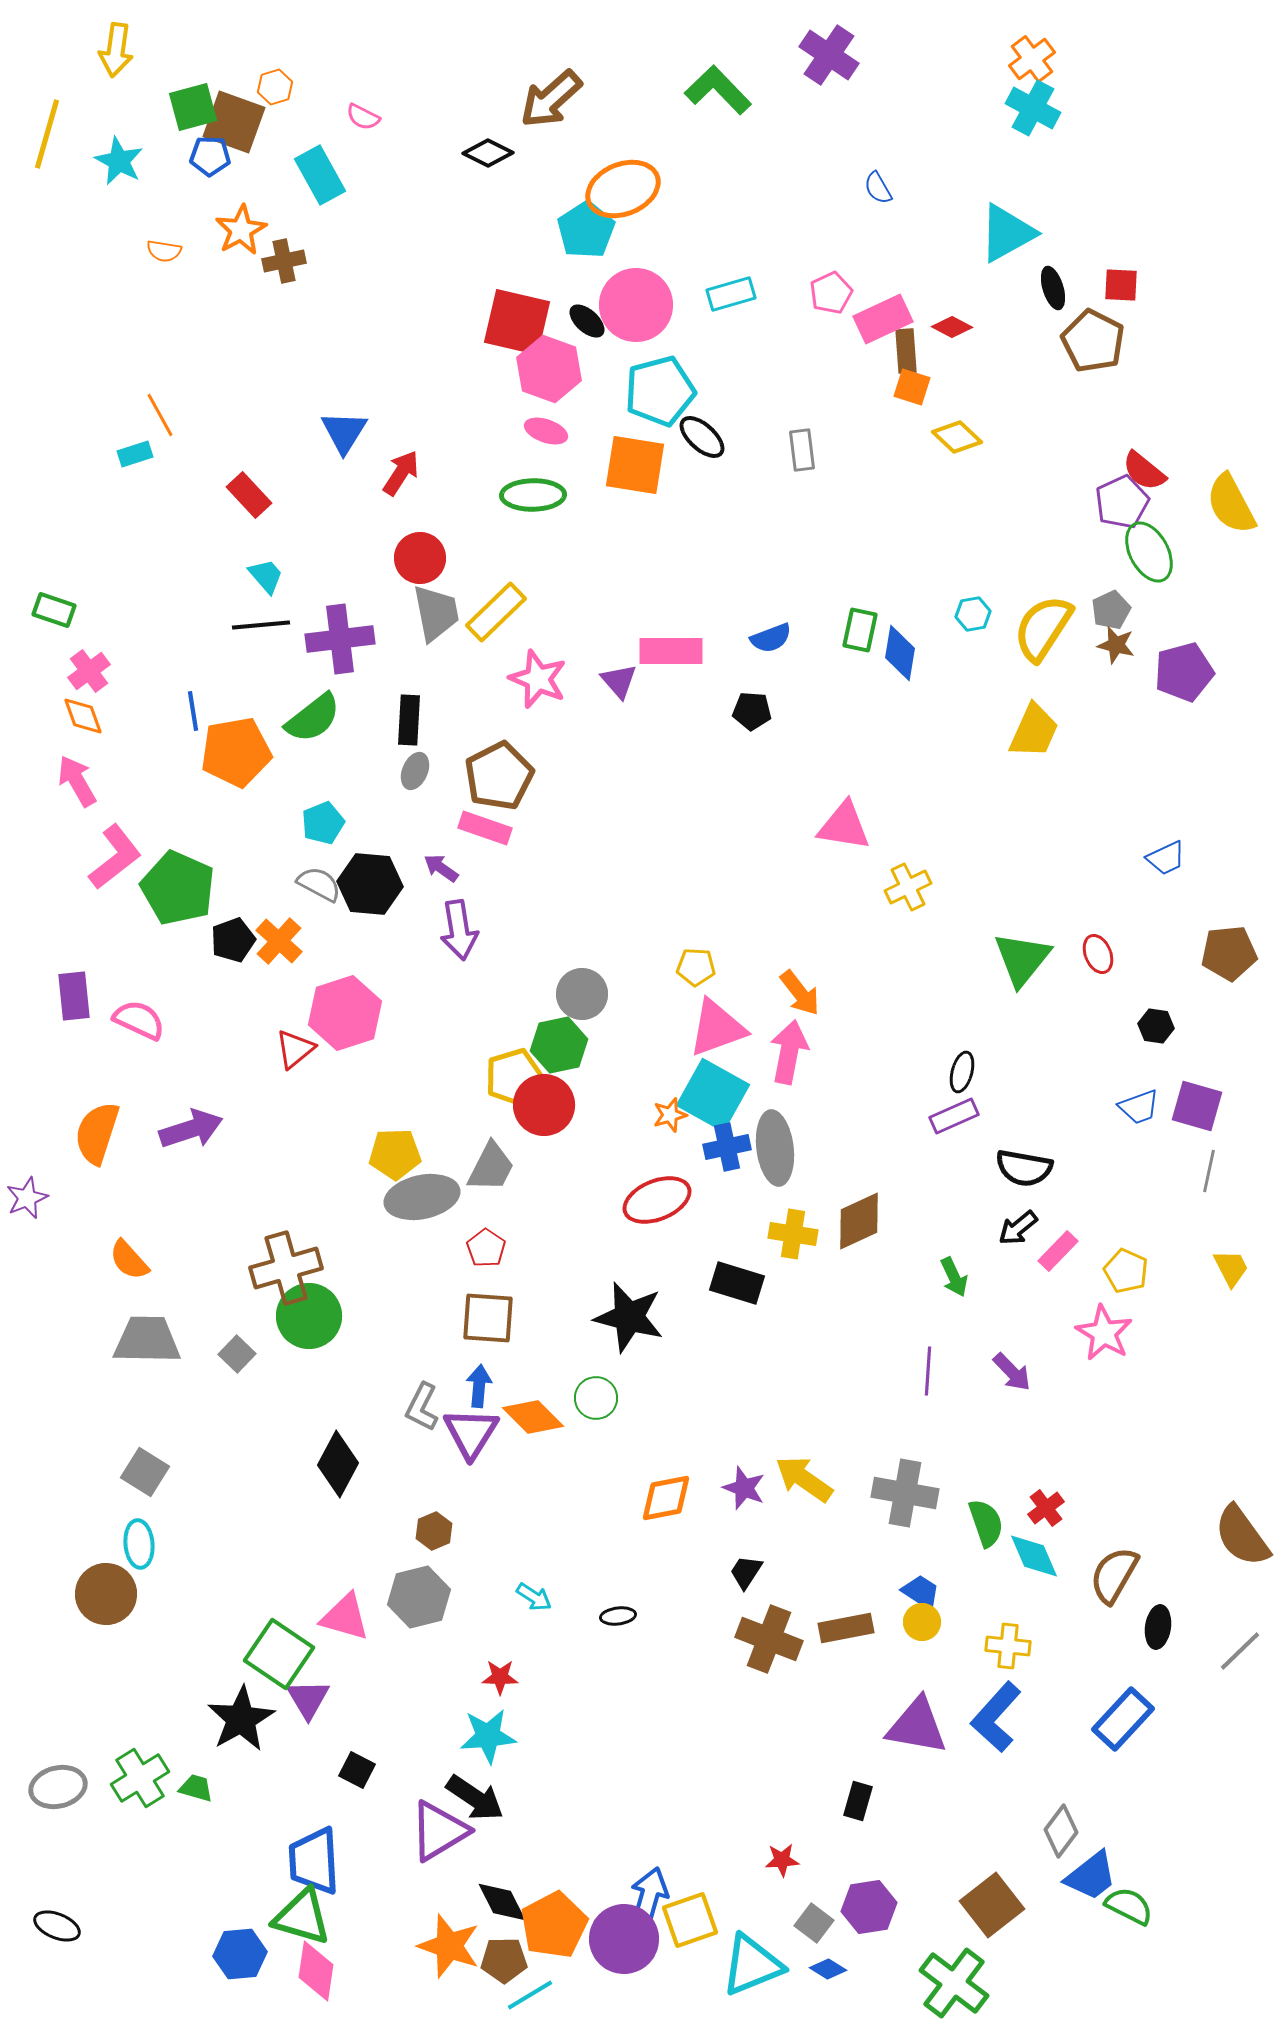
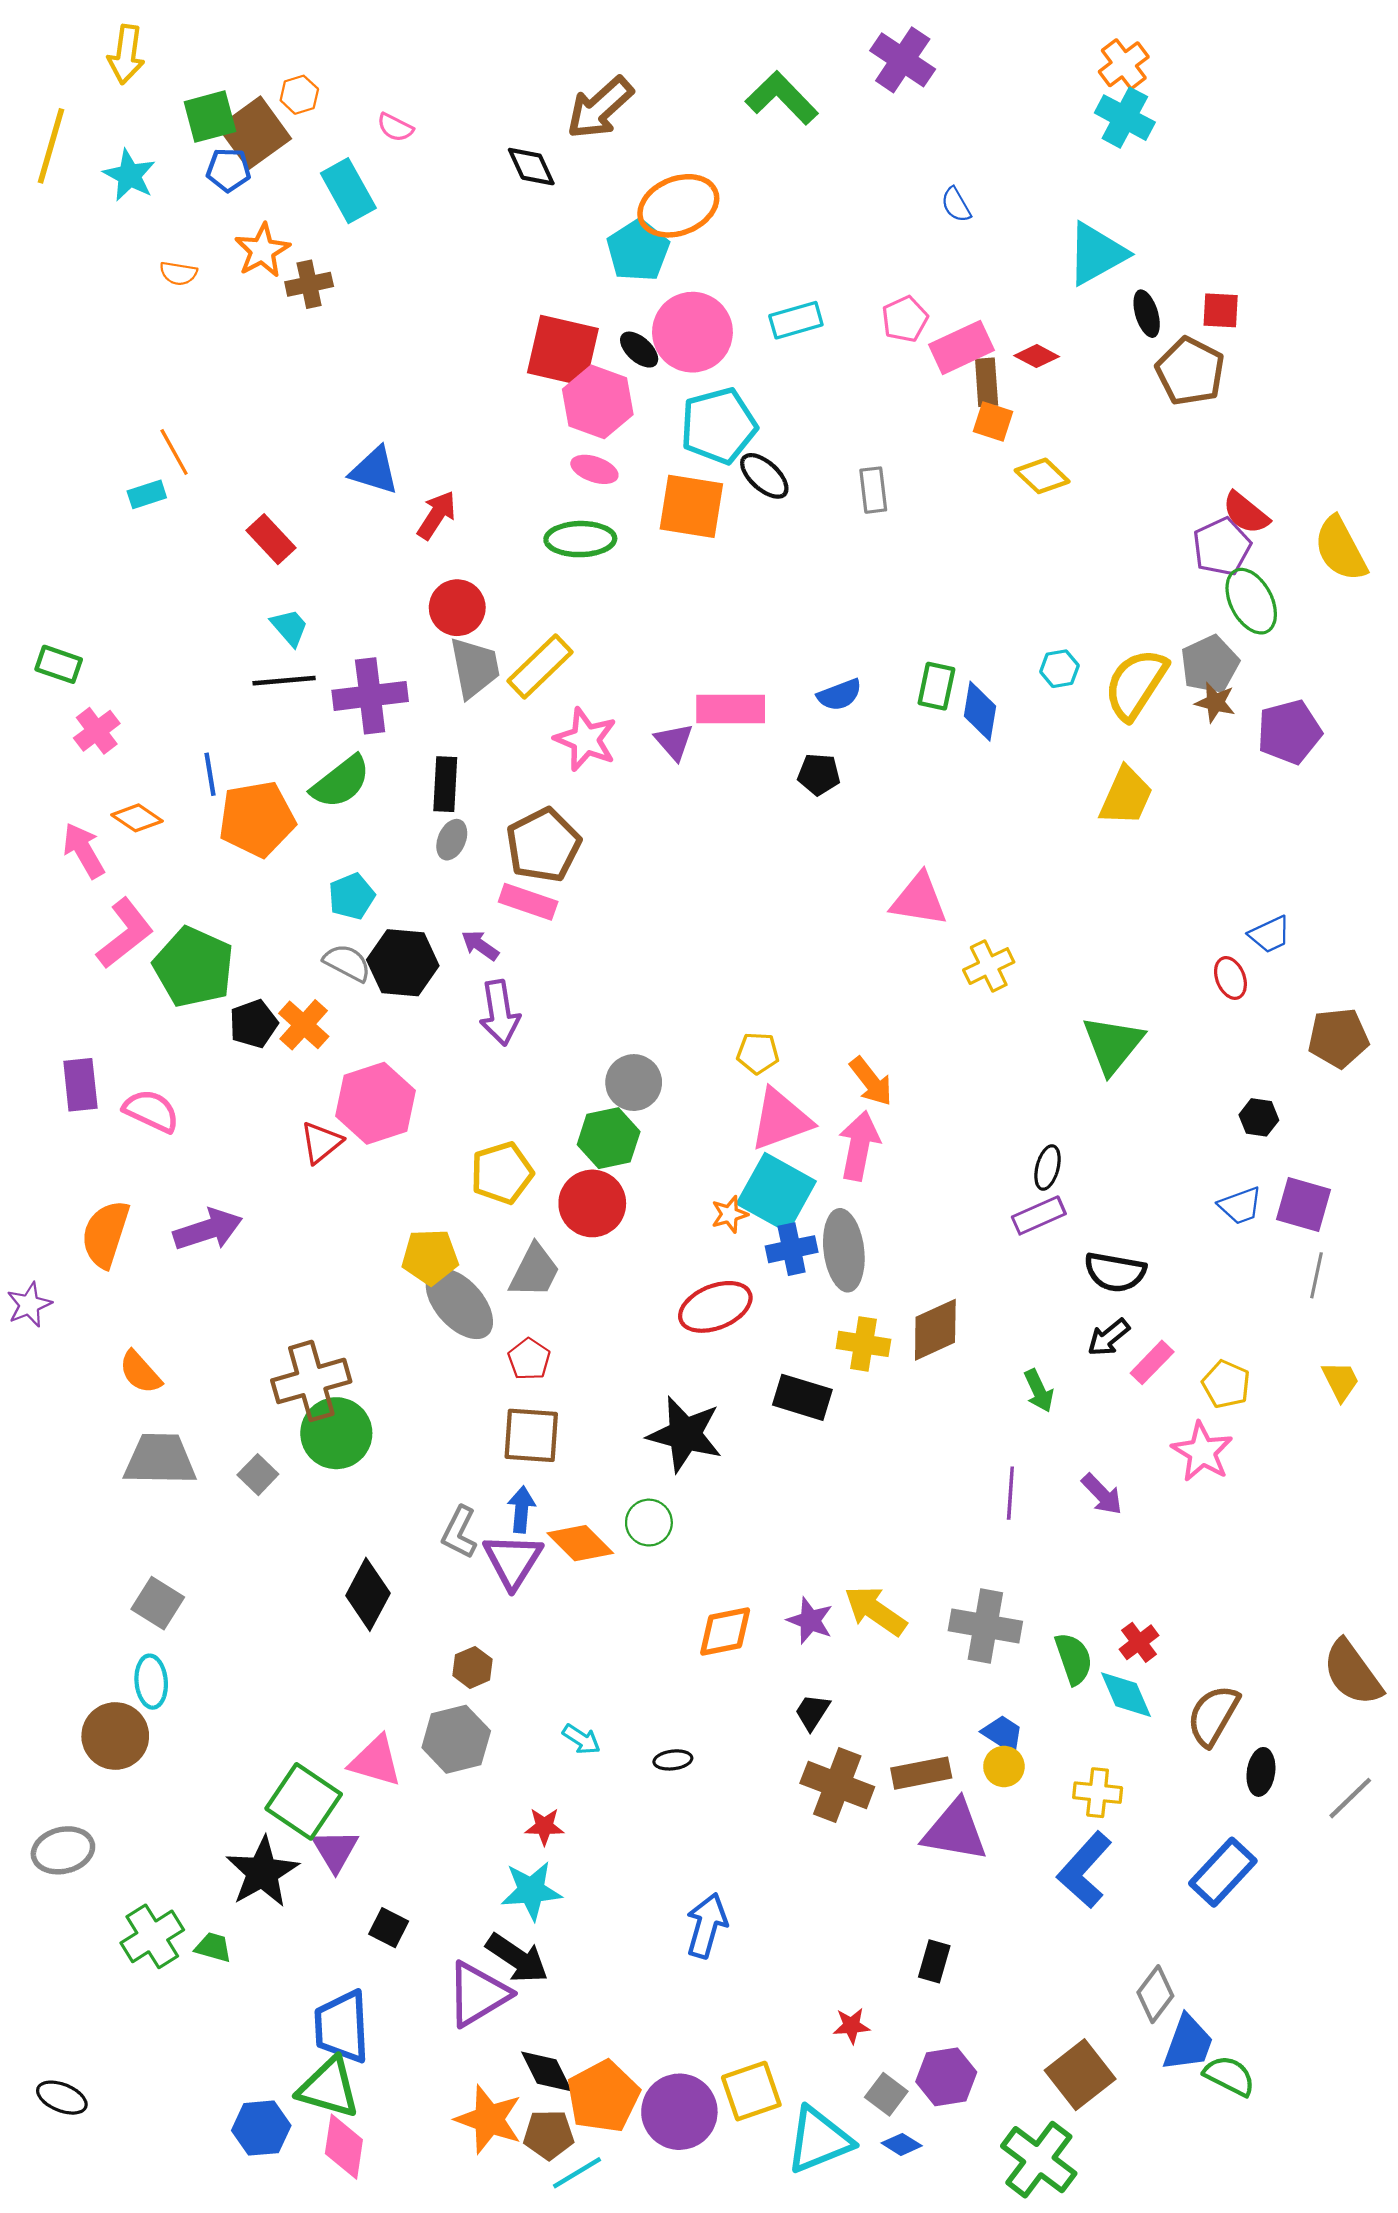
brown square: (234, 122) -> (255, 133), turned 34
black diamond: (488, 153) -> (531, 167), turned 39
blue triangle: (344, 432) -> (374, 470), turned -45
gray pentagon: (1111, 610) -> (1210, 664), size x1.4
orange diamond: (83, 716) -> (137, 818), moved, turned -36
red ellipse: (1098, 954) -> (1230, 978), moved
yellow pentagon: (514, 1077) -> (502, 1173), moved
gray ellipse: (422, 1197) -> (459, 1304), turned 60
purple triangle: (917, 1726) -> (955, 1831), moved
gray ellipse: (58, 1787) -> (63, 1850), moved
blue trapezoid: (1091, 1876) -> (1188, 2043), turned -32
blue arrow: (649, 1897) -> (707, 1926), moved

